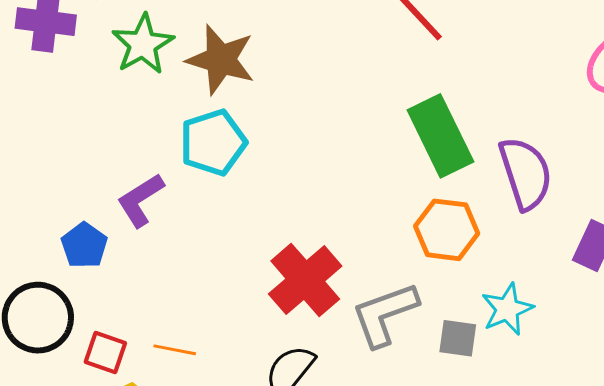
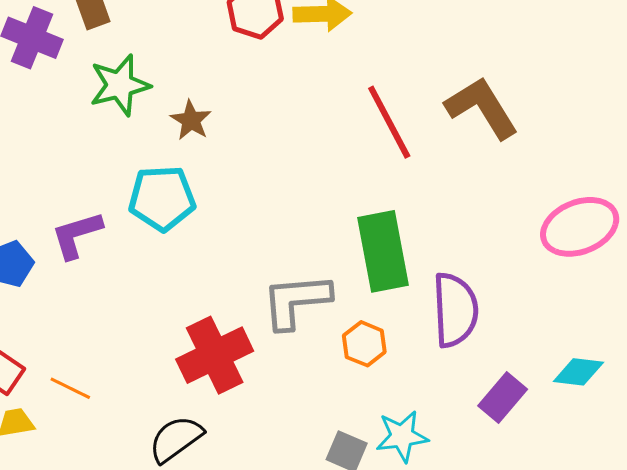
brown star: (221, 60) -> (191, 120), size x0.6
orange hexagon: (447, 230) -> (364, 344), size x0.7
gray L-shape: (385, 314) -> (296, 301), moved

